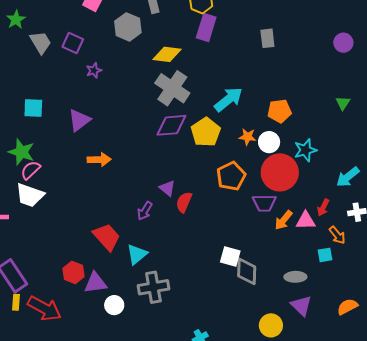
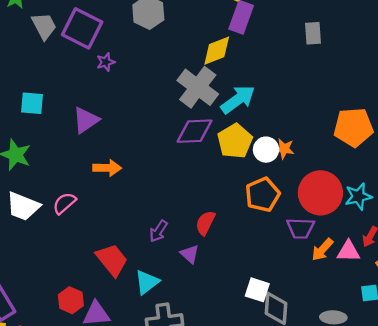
purple square: (73, 43) -> (82, 28), size x1.6
yellow diamond: (167, 54) -> (217, 51), moved, turned -32
cyan arrow: (228, 99) -> (238, 100), moved
orange pentagon: (280, 111) -> (354, 127), moved, size x1.4
white circle: (269, 142) -> (266, 150), moved
cyan star: (305, 150) -> (358, 196), moved
pink semicircle: (31, 170) -> (64, 203), moved
purple triangle: (167, 188) -> (190, 254), moved

